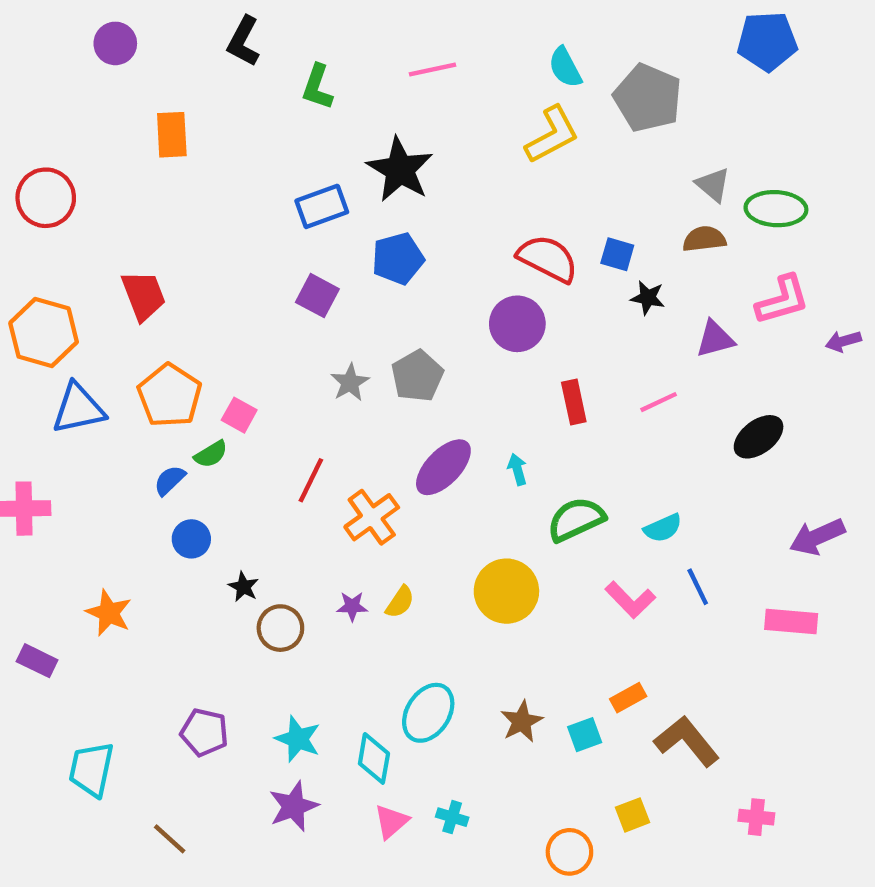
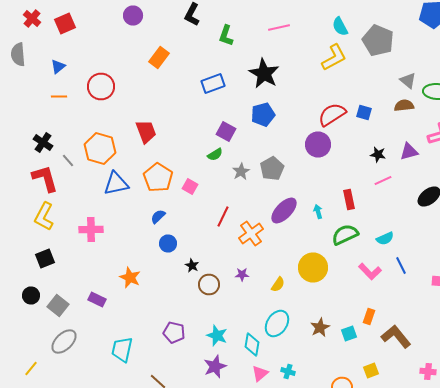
orange rectangle: (172, 135) -> (159, 58), turned 40
blue rectangle: (322, 206) -> (213, 84), moved
red semicircle: (548, 259) -> (332, 114), turned -60
black star: (648, 298) -> (378, 154), moved
red rectangle: (574, 402) -> (349, 200), moved
green semicircle: (211, 454) -> (215, 154), moved
yellow semicircle: (400, 602) -> (278, 284), moved
orange rectangle: (628, 698) -> (369, 316), turned -42

